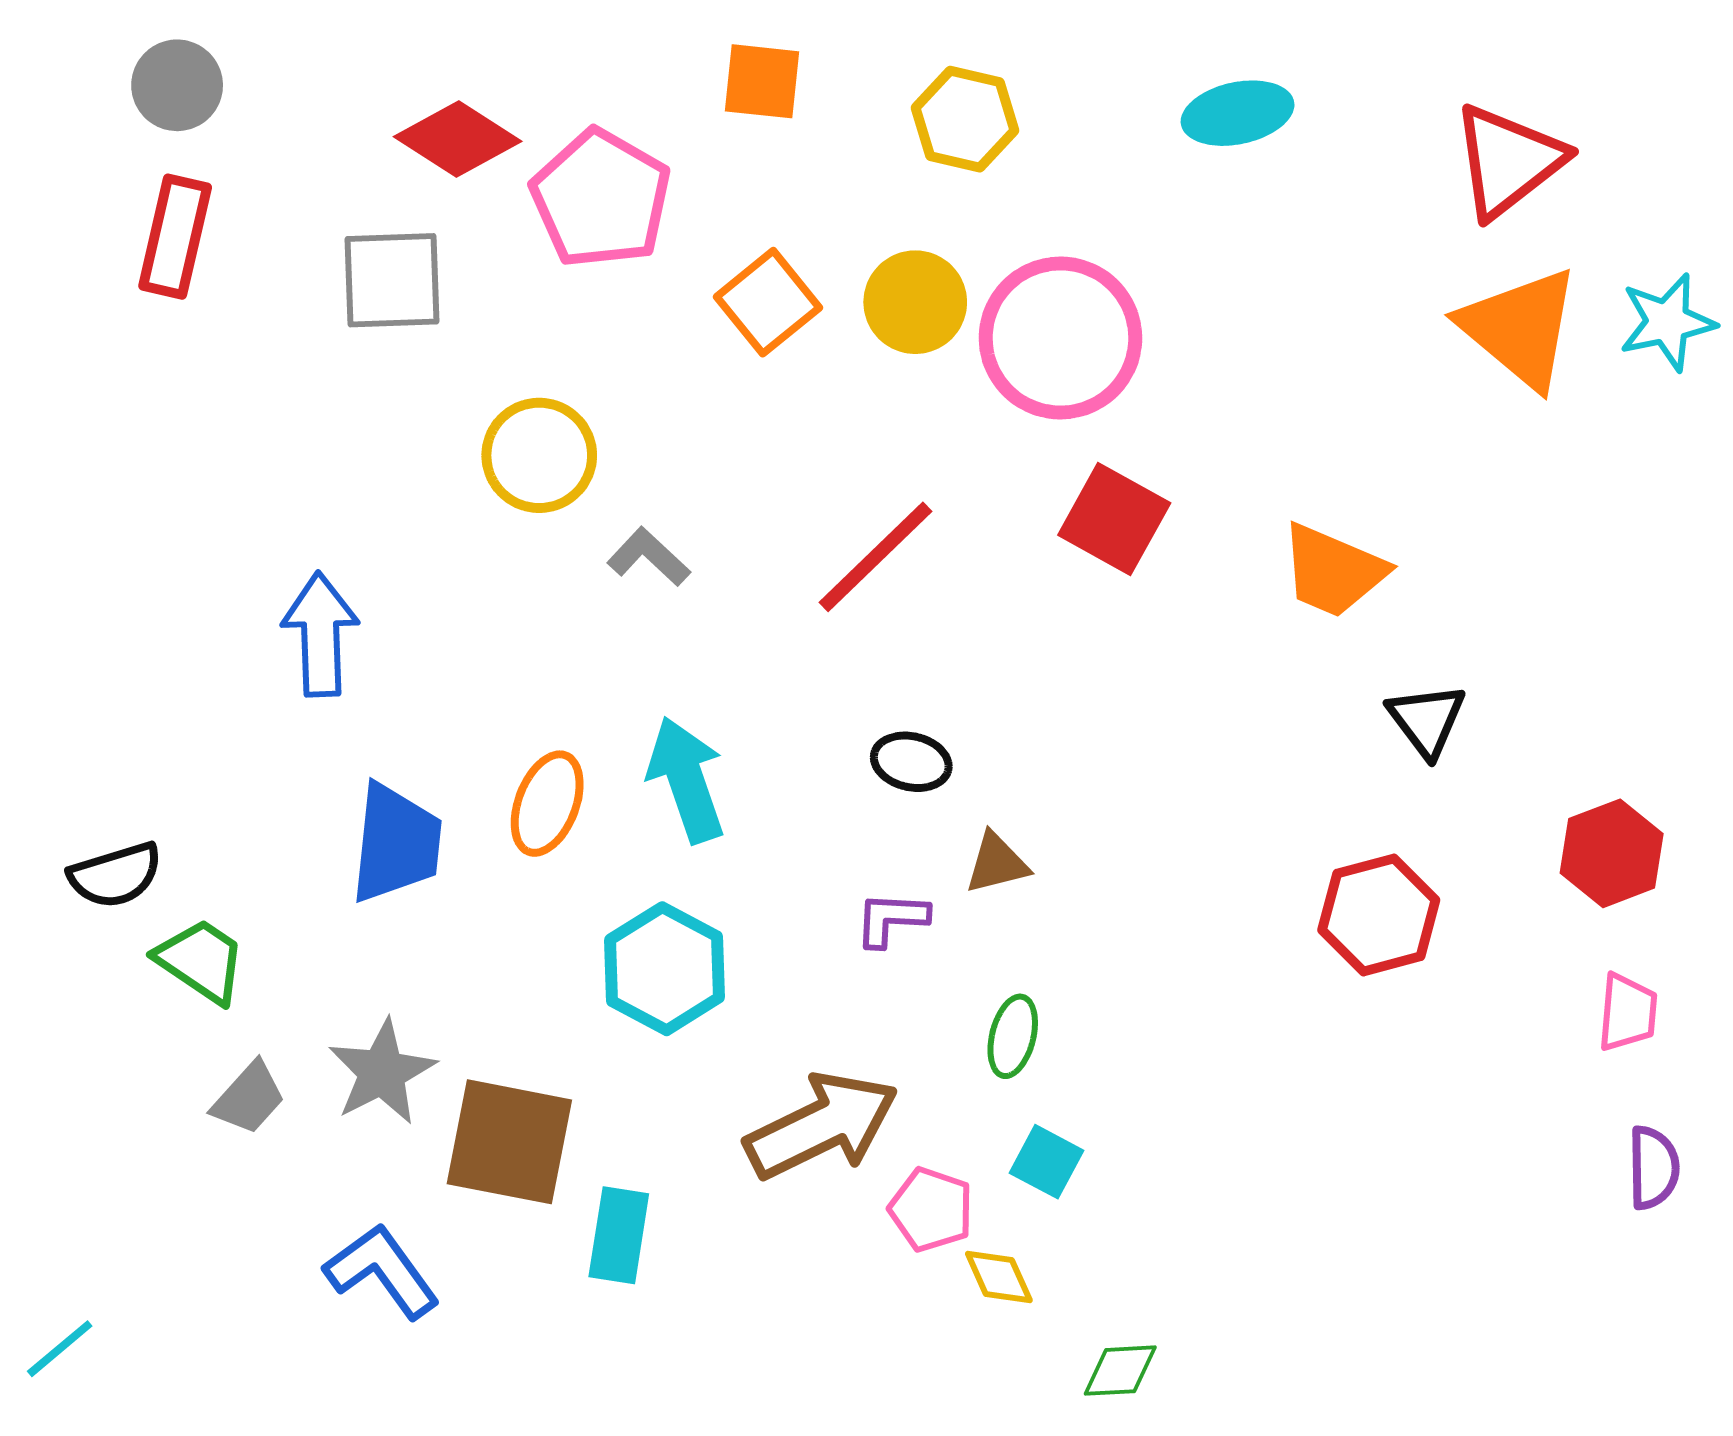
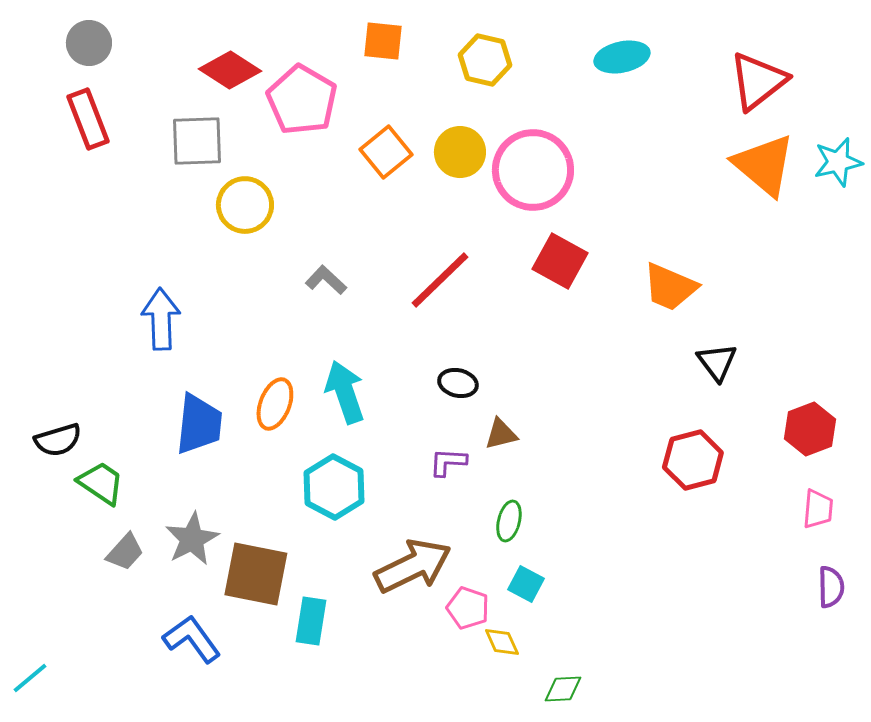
red rectangle: (175, 237) -> (88, 119), turned -34
yellow circle: (539, 455) -> (245, 205), moved

